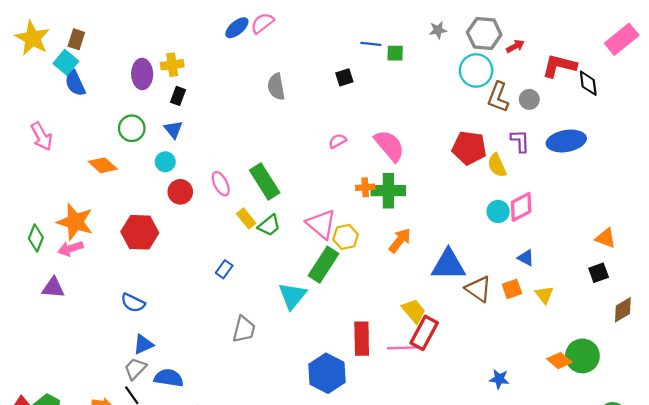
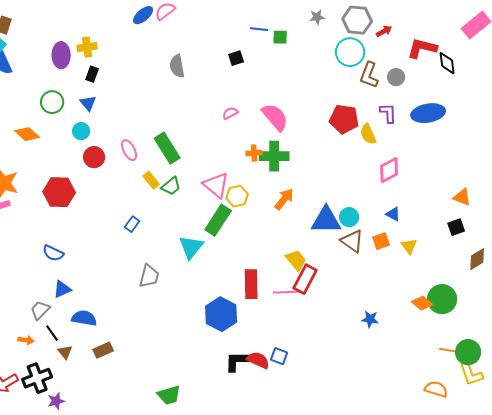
cyan circle: (498, 211) -> (349, 217), moved
gray trapezoid: (135, 369) -> (40, 310), moved

